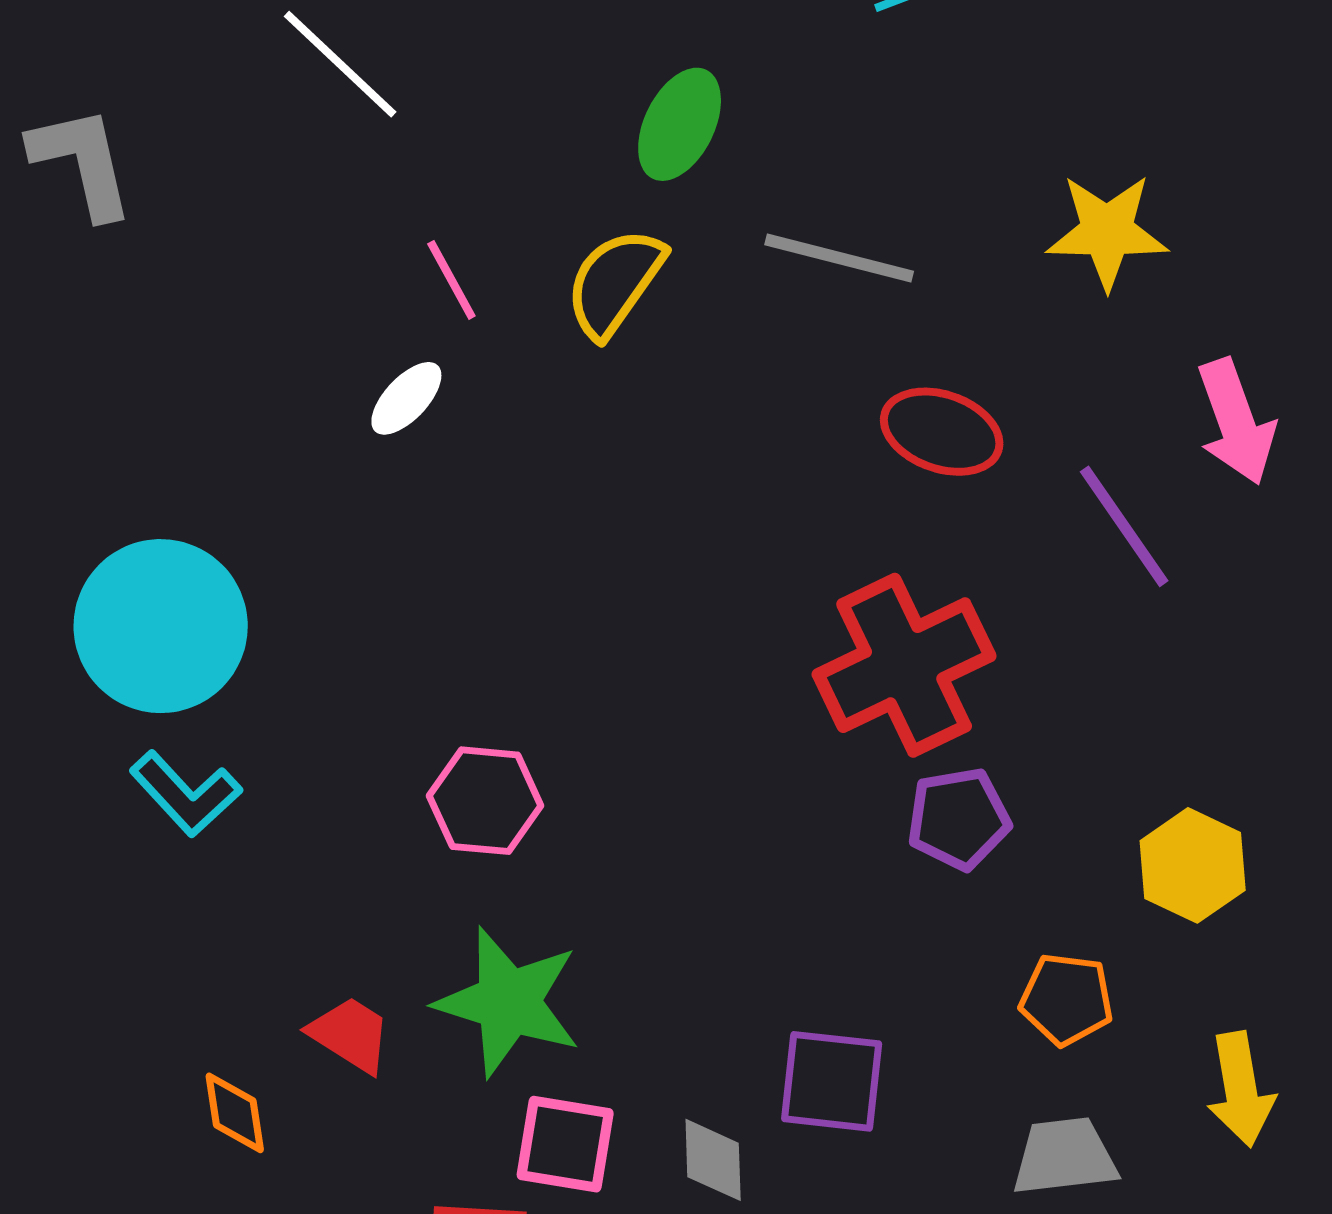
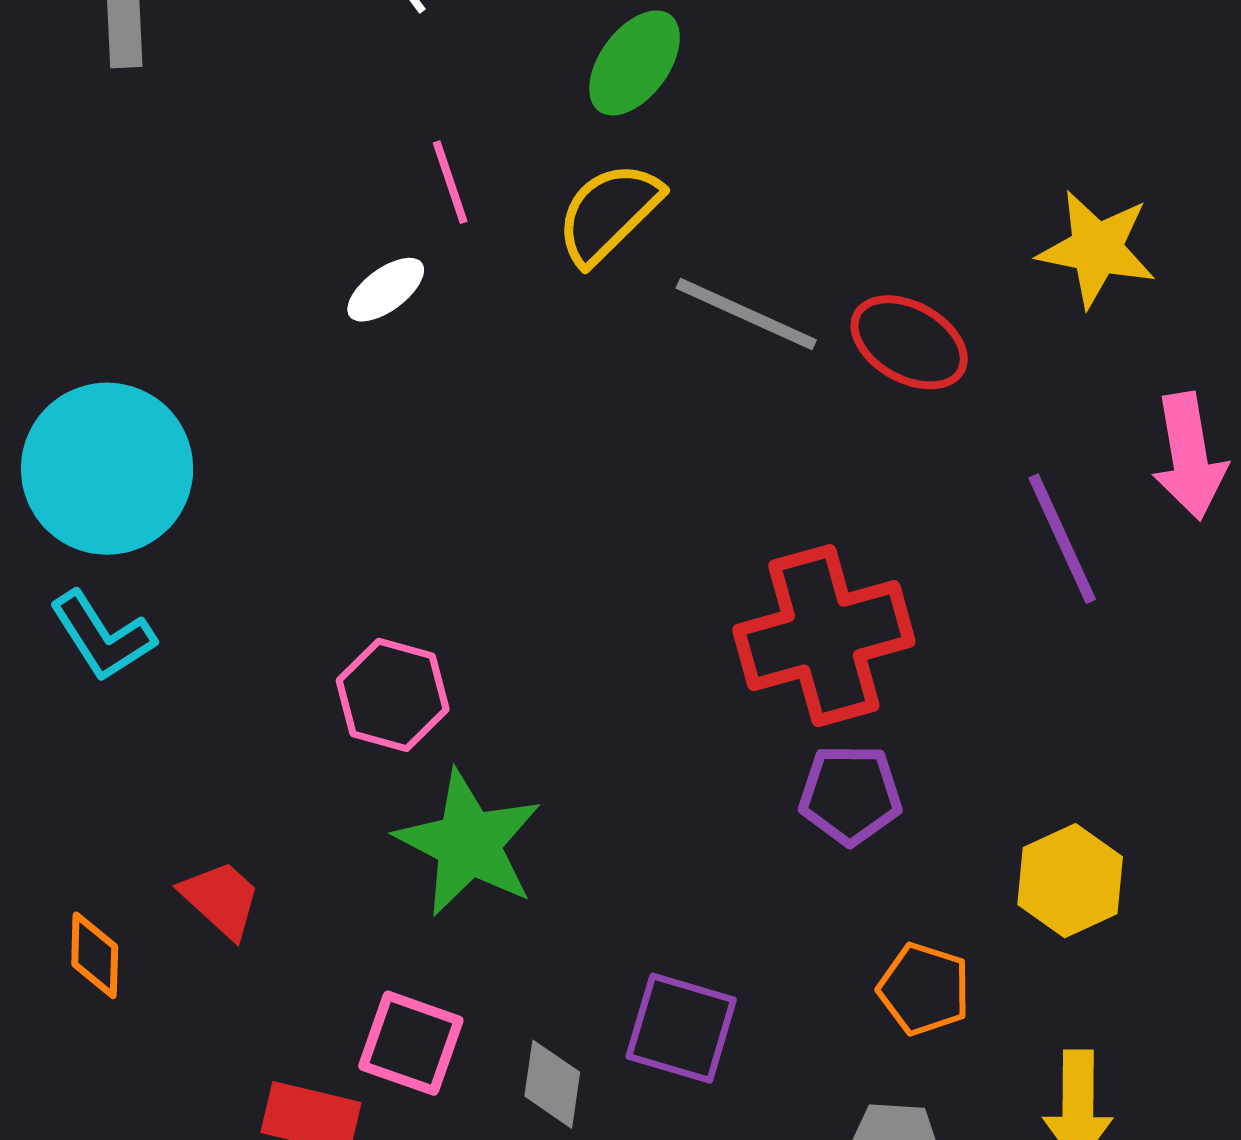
green ellipse: (680, 124) -> (635, 63), moved
gray line: (839, 258) -> (746, 314), moved
red ellipse: (942, 432) -> (909, 342), moved
green star: (508, 1002) -> (469, 843), moved

